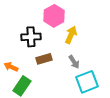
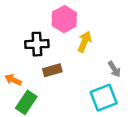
gray arrow: (74, 62) -> (114, 69), moved

